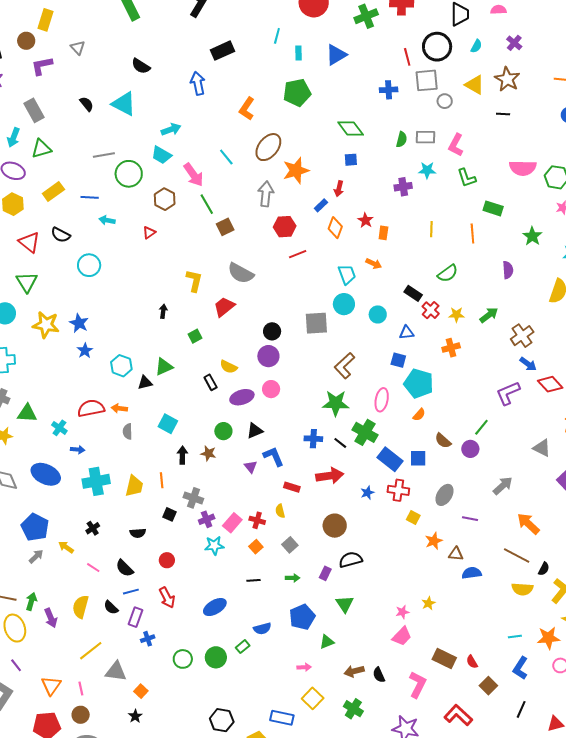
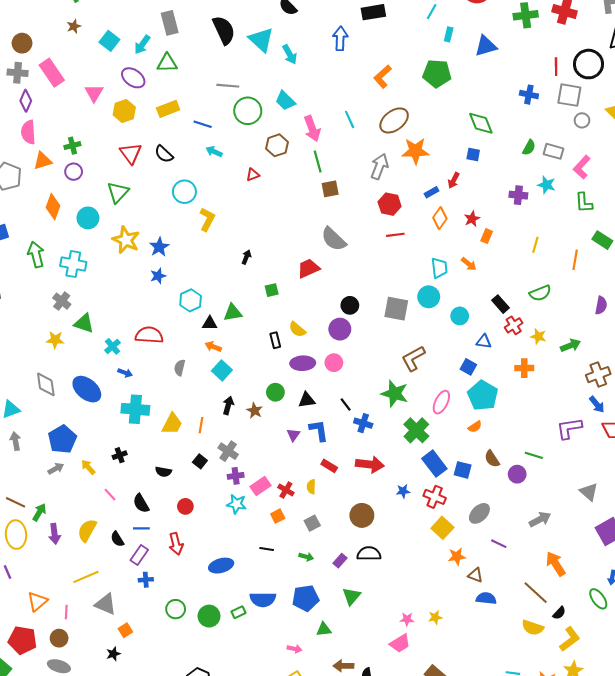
black semicircle: (87, 104) -> (224, 30), size x1.8
cyan arrow: (171, 129) -> (290, 54), moved, turned 66
yellow L-shape: (194, 281) -> (207, 219), moved
orange arrow: (119, 408) -> (213, 347), moved
green line: (481, 427) -> (534, 455), turned 54
black line: (340, 443) -> (346, 405), moved
yellow square: (413, 518) -> (442, 528), size x1.5
blue semicircle: (262, 629) -> (263, 599), size x1.4

